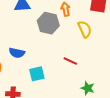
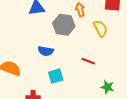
blue semicircle: (17, 53) -> (46, 51), moved

